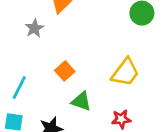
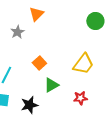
green triangle: (81, 101) -> (51, 85), turned -49

